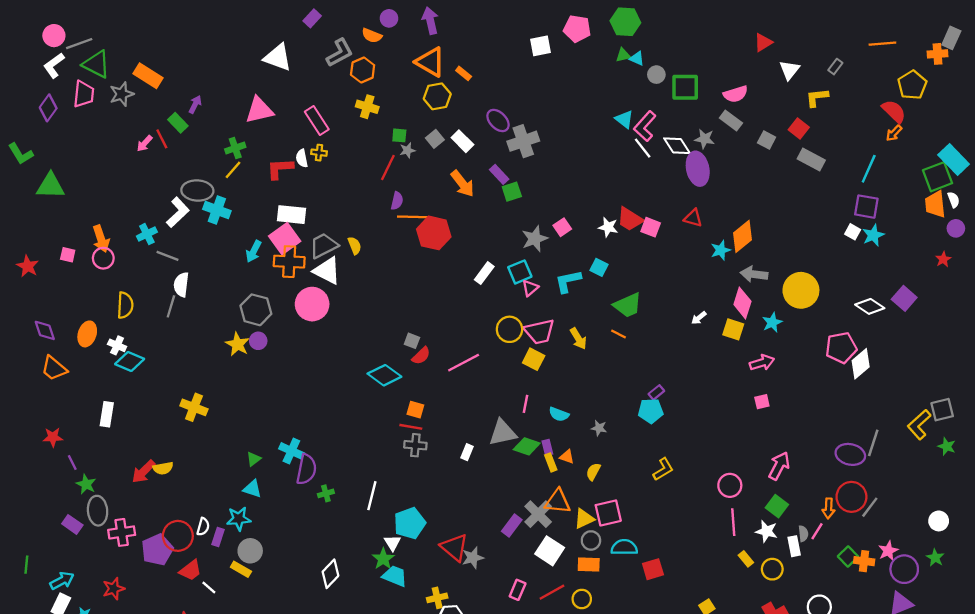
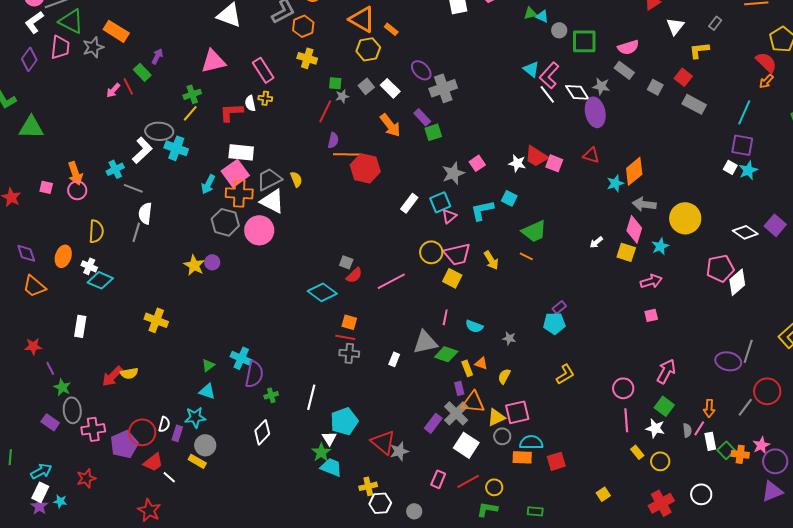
gray hexagon: (256, 310) -> (225, 222), moved
purple rectangle: (547, 448) -> (459, 388), moved
red circle: (851, 497) -> (767, 391), moved
white rectangle: (794, 546) -> (710, 441), moved
orange rectangle: (589, 565) -> (522, 457), moved
white diamond: (330, 574) -> (262, 432), moved

